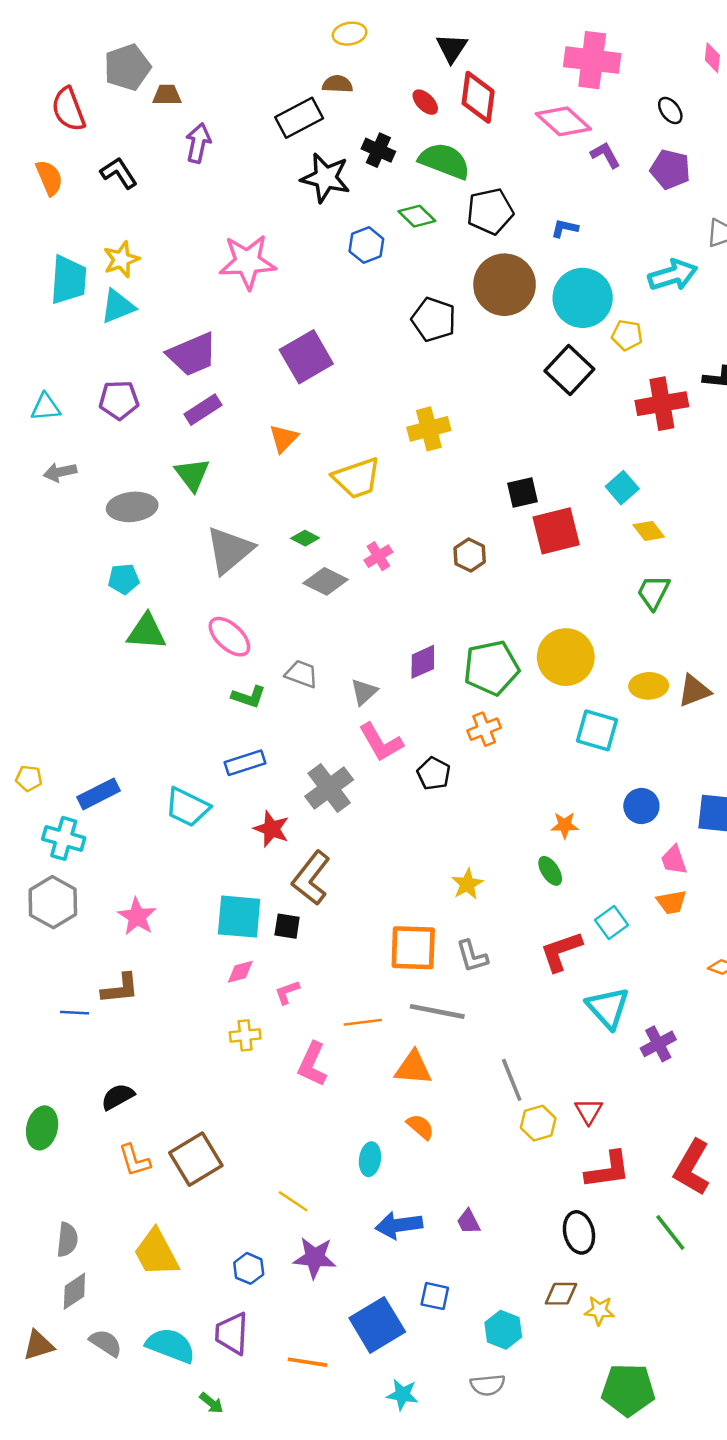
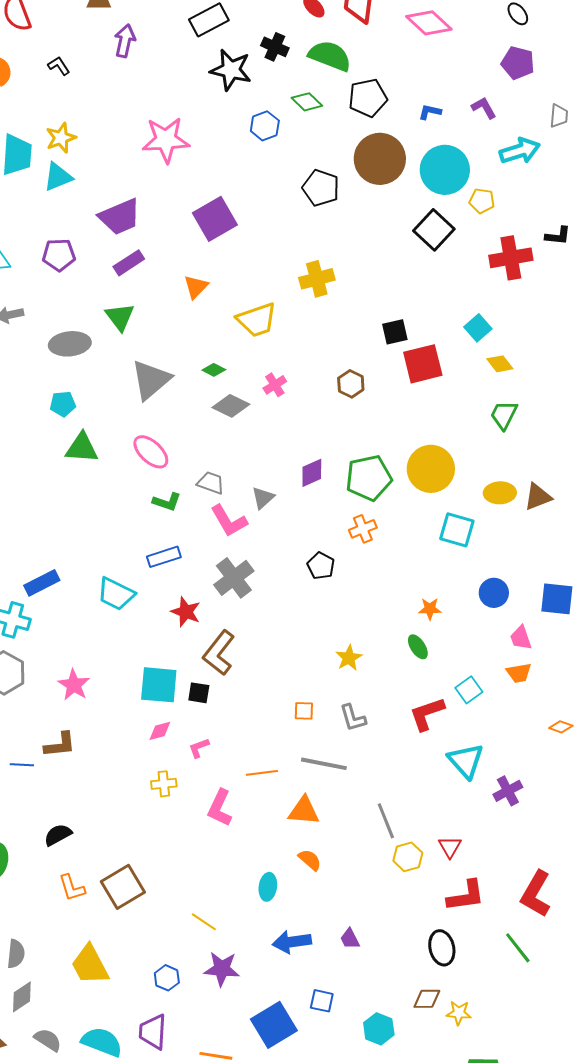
purple L-shape: (605, 155) -> (484, 108), moved
black L-shape: (119, 173) -> (59, 66), size x0.7
pink L-shape: (381, 742) -> (229, 521), moved
orange square: (413, 948) -> (304, 711), size x0.5

